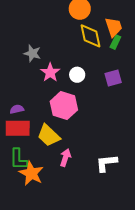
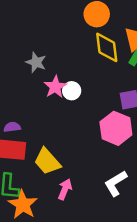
white circle: (77, 75) -> (72, 91), moved
pink hexagon: (64, 106) -> (116, 128), moved
white L-shape: (106, 163) -> (116, 183), moved, turned -30

